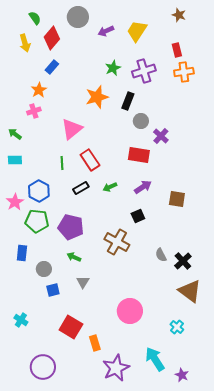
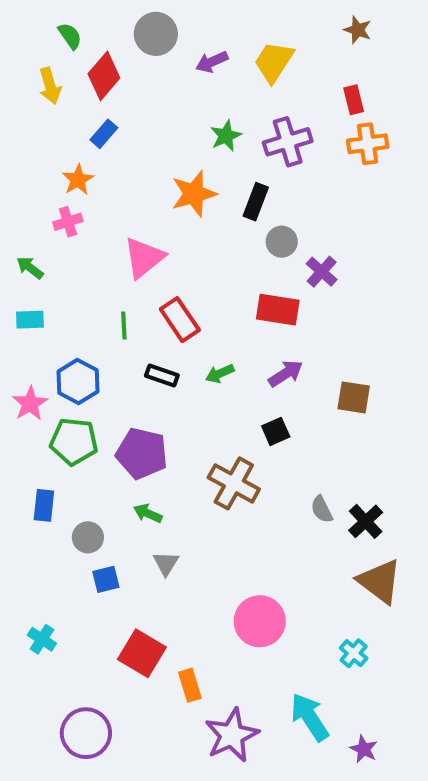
black rectangle: (81, 188) -> (162, 376), turned 49

